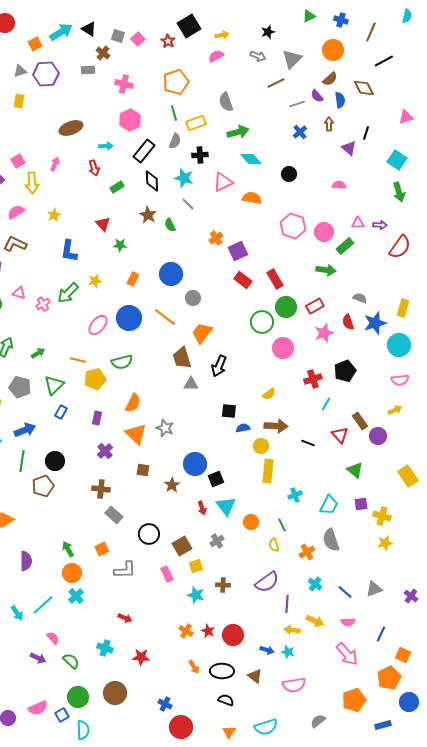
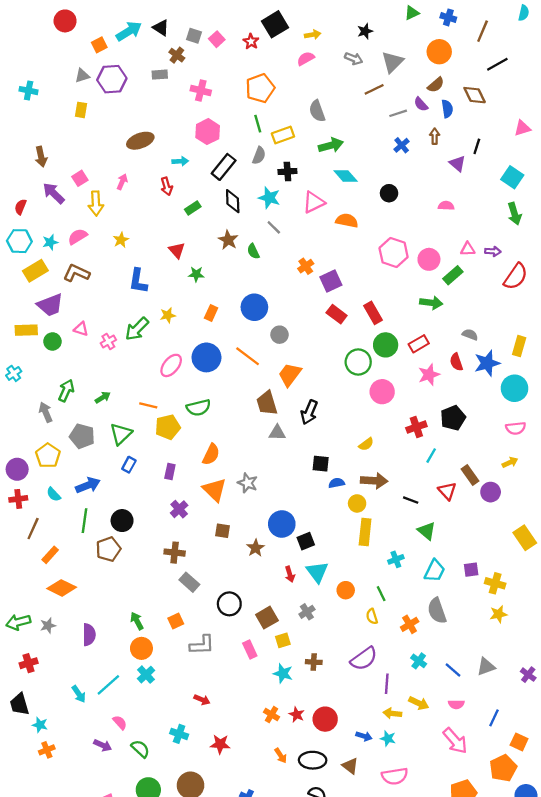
green triangle: (355, 470) -> (427, 531), moved

